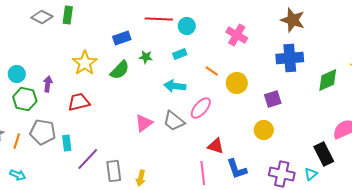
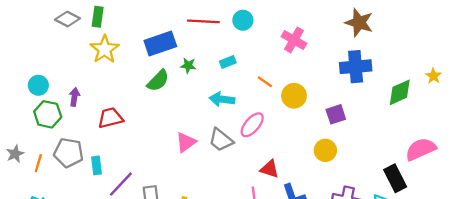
cyan circle: (187, 26) -> (243, 20), moved
blue rectangle: (122, 38) -> (160, 43), size x1.5
yellow star: (85, 63) -> (105, 49), moved

